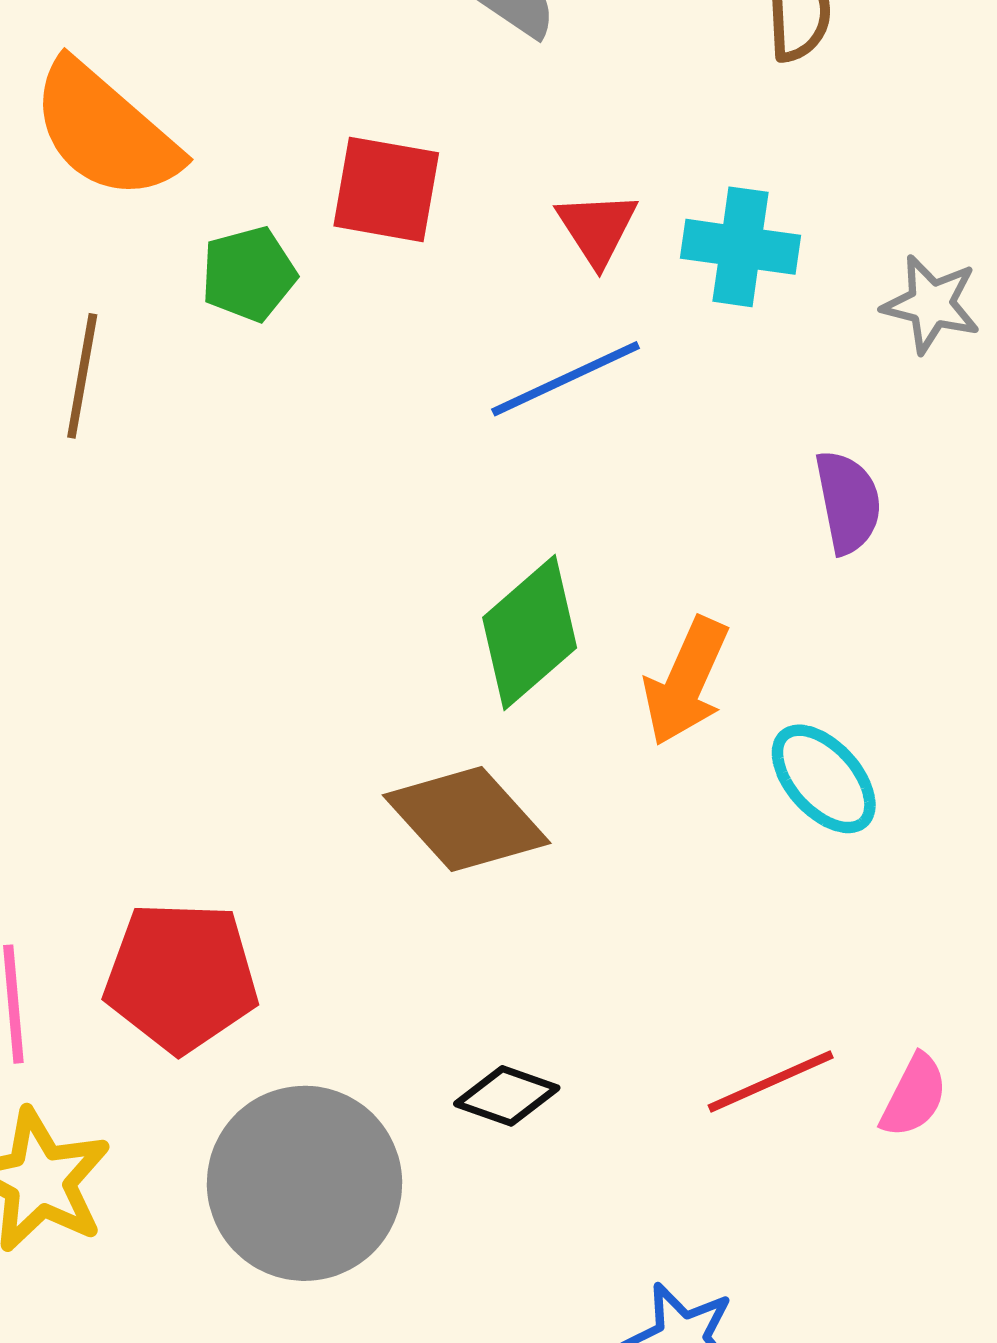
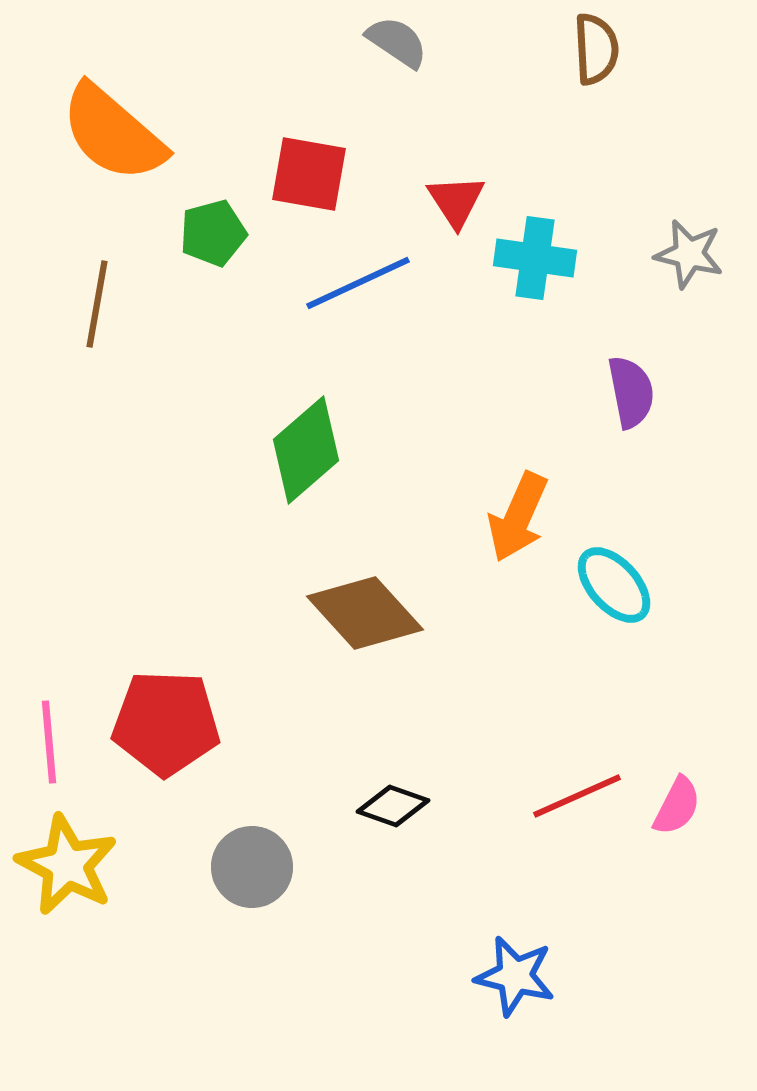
cyan cross: (741, 247) -> (535, 258), moved
blue line: (566, 379) -> (358, 283), moved
green diamond: (530, 633) -> (306, 450), moved
gray circle: (305, 1183) -> (252, 867), size x0.6

